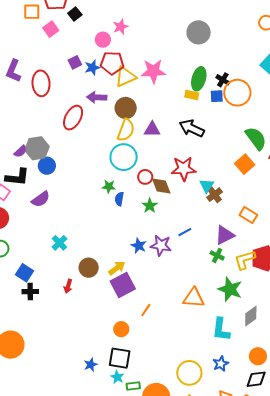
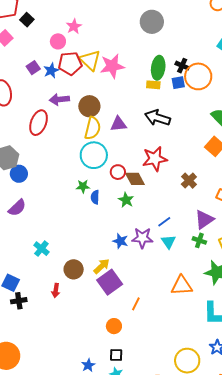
yellow triangle: (125, 77) -> (90, 60), moved, turned -45
cyan triangle: (207, 186) -> (168, 242), moved
black square: (120, 358) -> (116, 355), size x0.6

